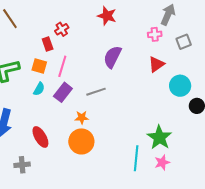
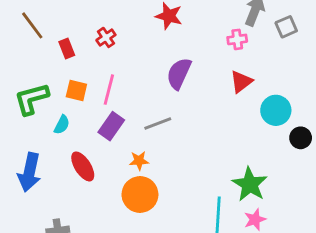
gray square: (184, 42) -> (286, 27), moved
red rectangle: (48, 44) -> (67, 48), moved
cyan semicircle: (39, 89) -> (62, 125), moved
red ellipse: (40, 137) -> (83, 166), moved

